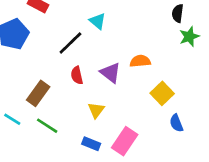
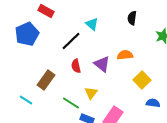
black semicircle: (178, 13) -> (132, 18), moved
blue semicircle: (176, 123) -> (153, 103), turned 120
green line: (47, 126) -> (71, 103), moved

